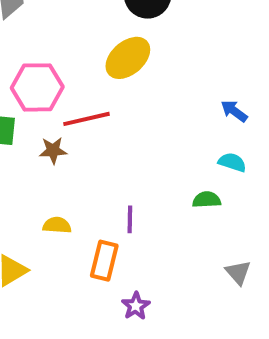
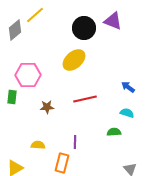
red line: (87, 119) -> (85, 99), moved
brown star: (53, 150) -> (47, 107), moved

